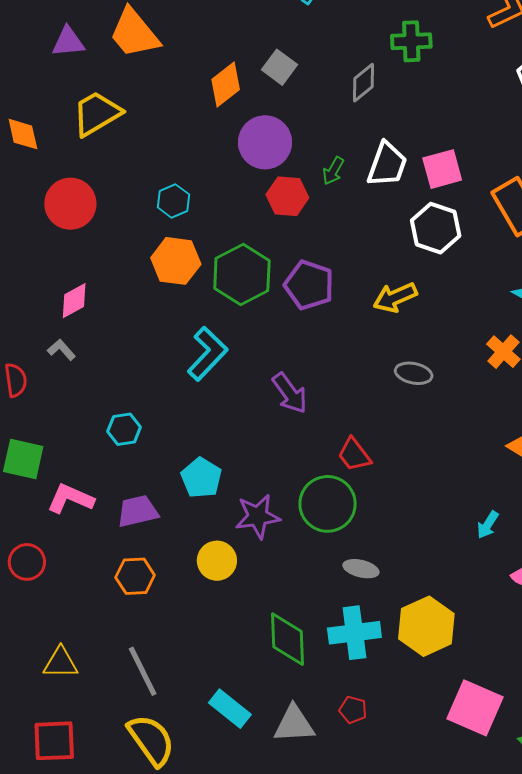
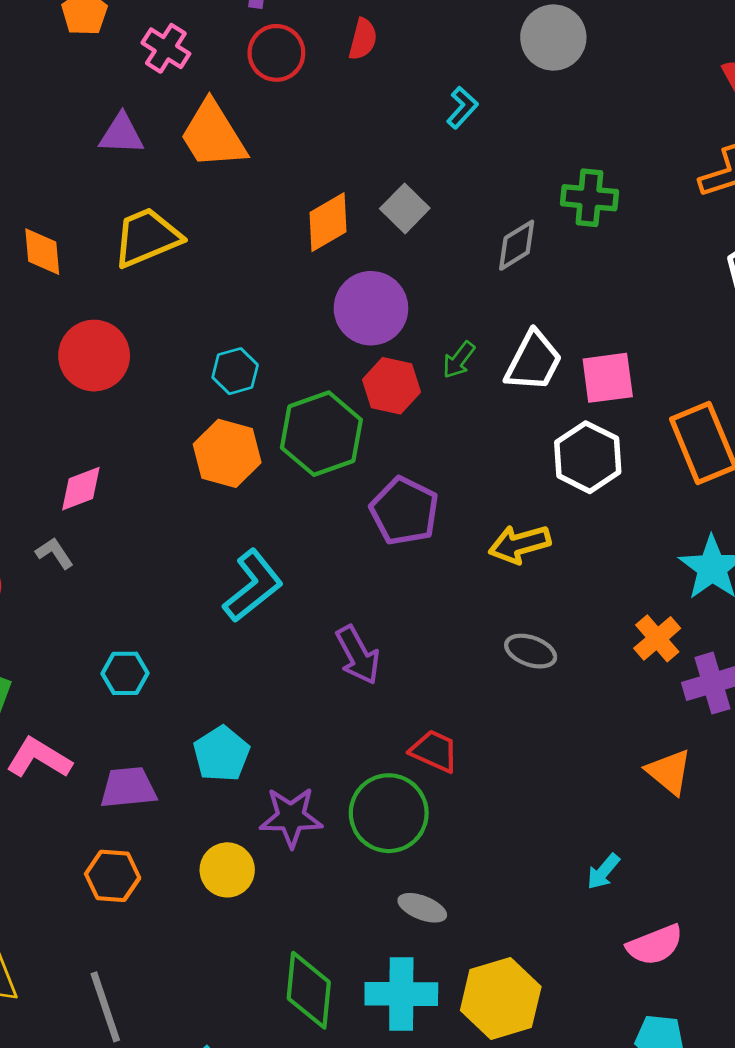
green hexagon: (242, 274) -> (321, 434), moved
red trapezoid: (354, 455) -> (434, 751), turned 144

